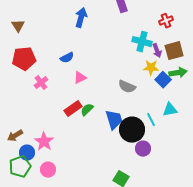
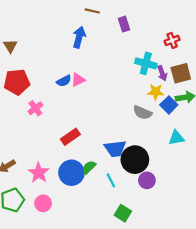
pink triangle: (80, 78) -> (78, 80), moved
gray semicircle: (127, 87) -> (143, 113), moved
green semicircle: (87, 110) -> (89, 167), moved
blue trapezoid: (114, 120) -> (115, 149), turned 100
cyan line: (151, 120) -> (111, 180), moved
blue circle: (27, 153) -> (71, 173), moved, size x1.5

